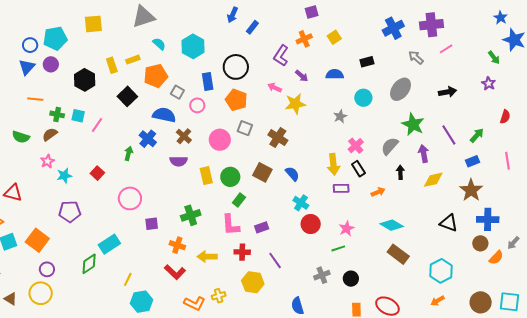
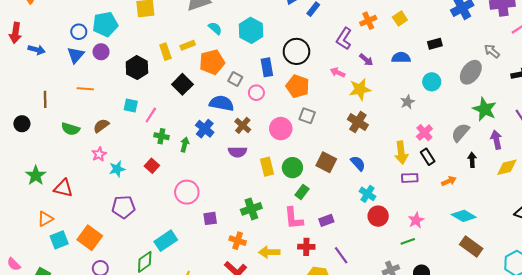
gray arrow: (416, 57) -> (492, 51), moved
green cross: (57, 114) -> (161, 136), moved
brown cross: (278, 138) -> (358, 122), moved

